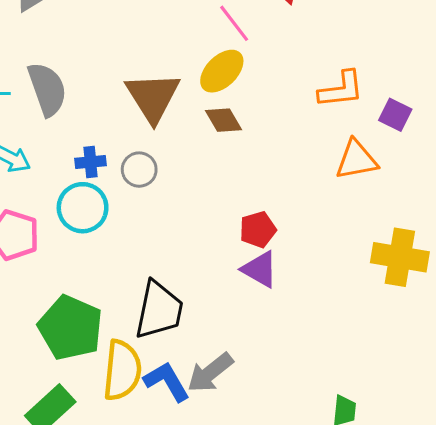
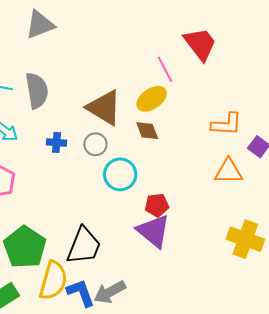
brown triangle: (153, 97) -> (104, 108), turned -36
gray circle: (139, 170) -> (95, 144), moved
cyan circle: (83, 208) -> (120, 174), moved
purple triangle: (260, 269) -> (154, 231), size x1.4

